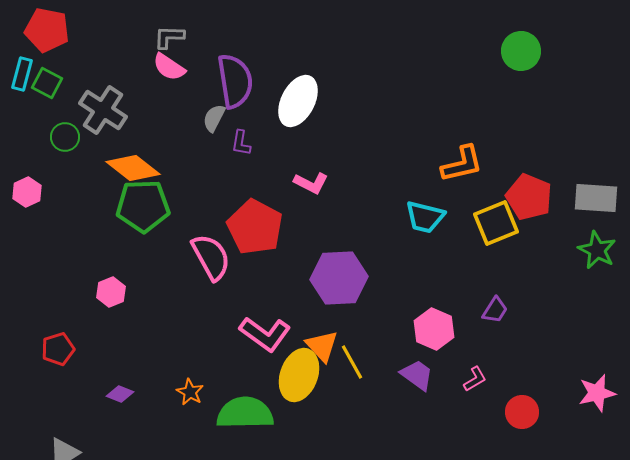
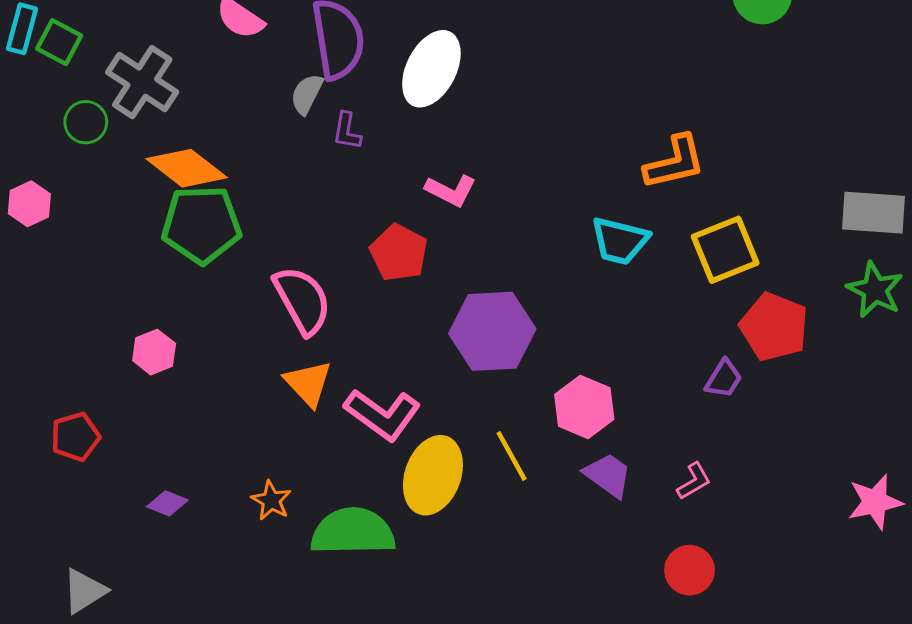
red pentagon: (529, 197) -> (774, 327), moved
red pentagon: (255, 227) -> (399, 253), moved, size x0.7
pink hexagon: (434, 329) -> (584, 407), moved
orange triangle: (322, 346) -> (308, 383), moved
red circle: (522, 412) -> (690, 570), moved

